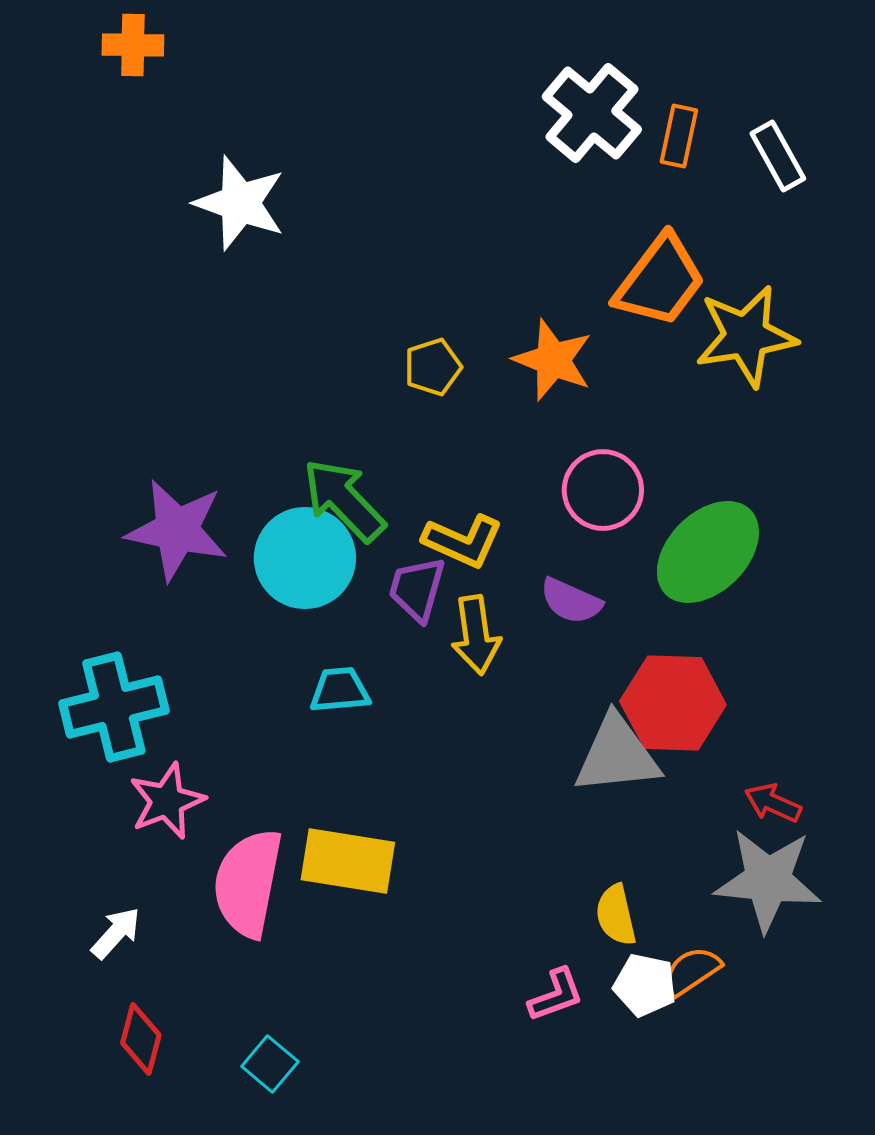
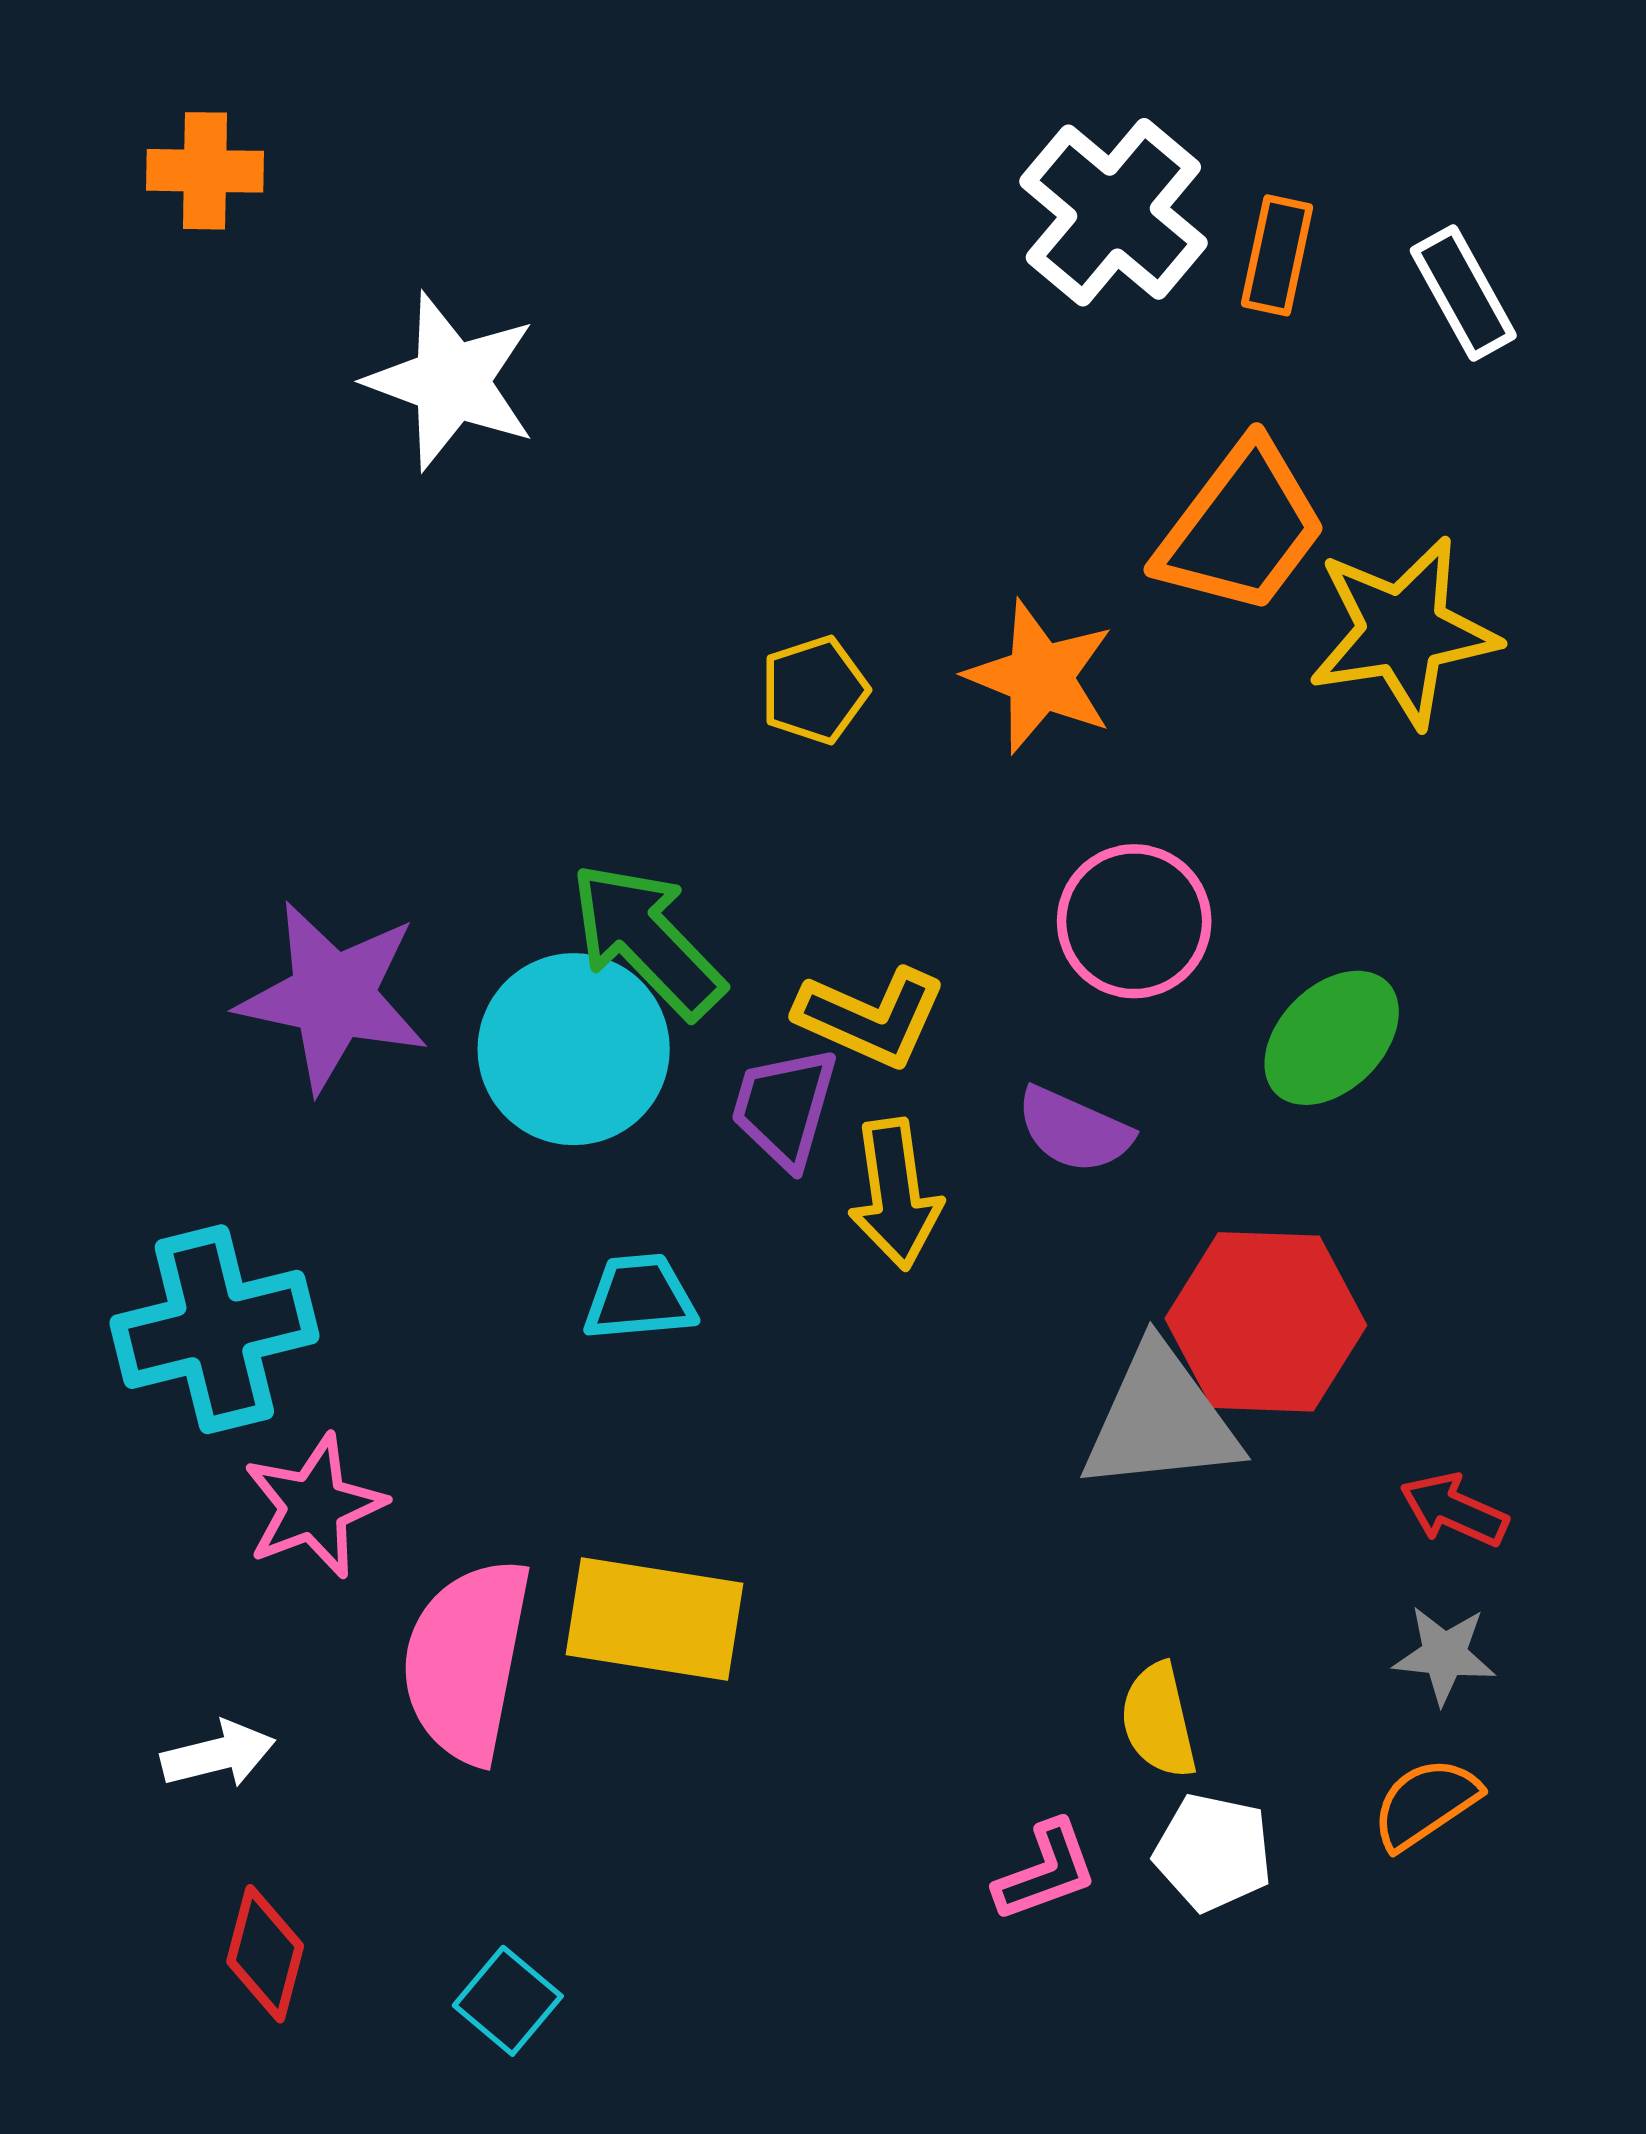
orange cross: (133, 45) -> (205, 171), moved
green ellipse: (708, 552) -> (1332, 1038), size x0.7
gray star: (768, 880) -> (1444, 1655), size x0.5
white arrow: (116, 933) -> (218, 1754), turned 34
orange semicircle: (692, 971) -> (1426, 1803), moved

